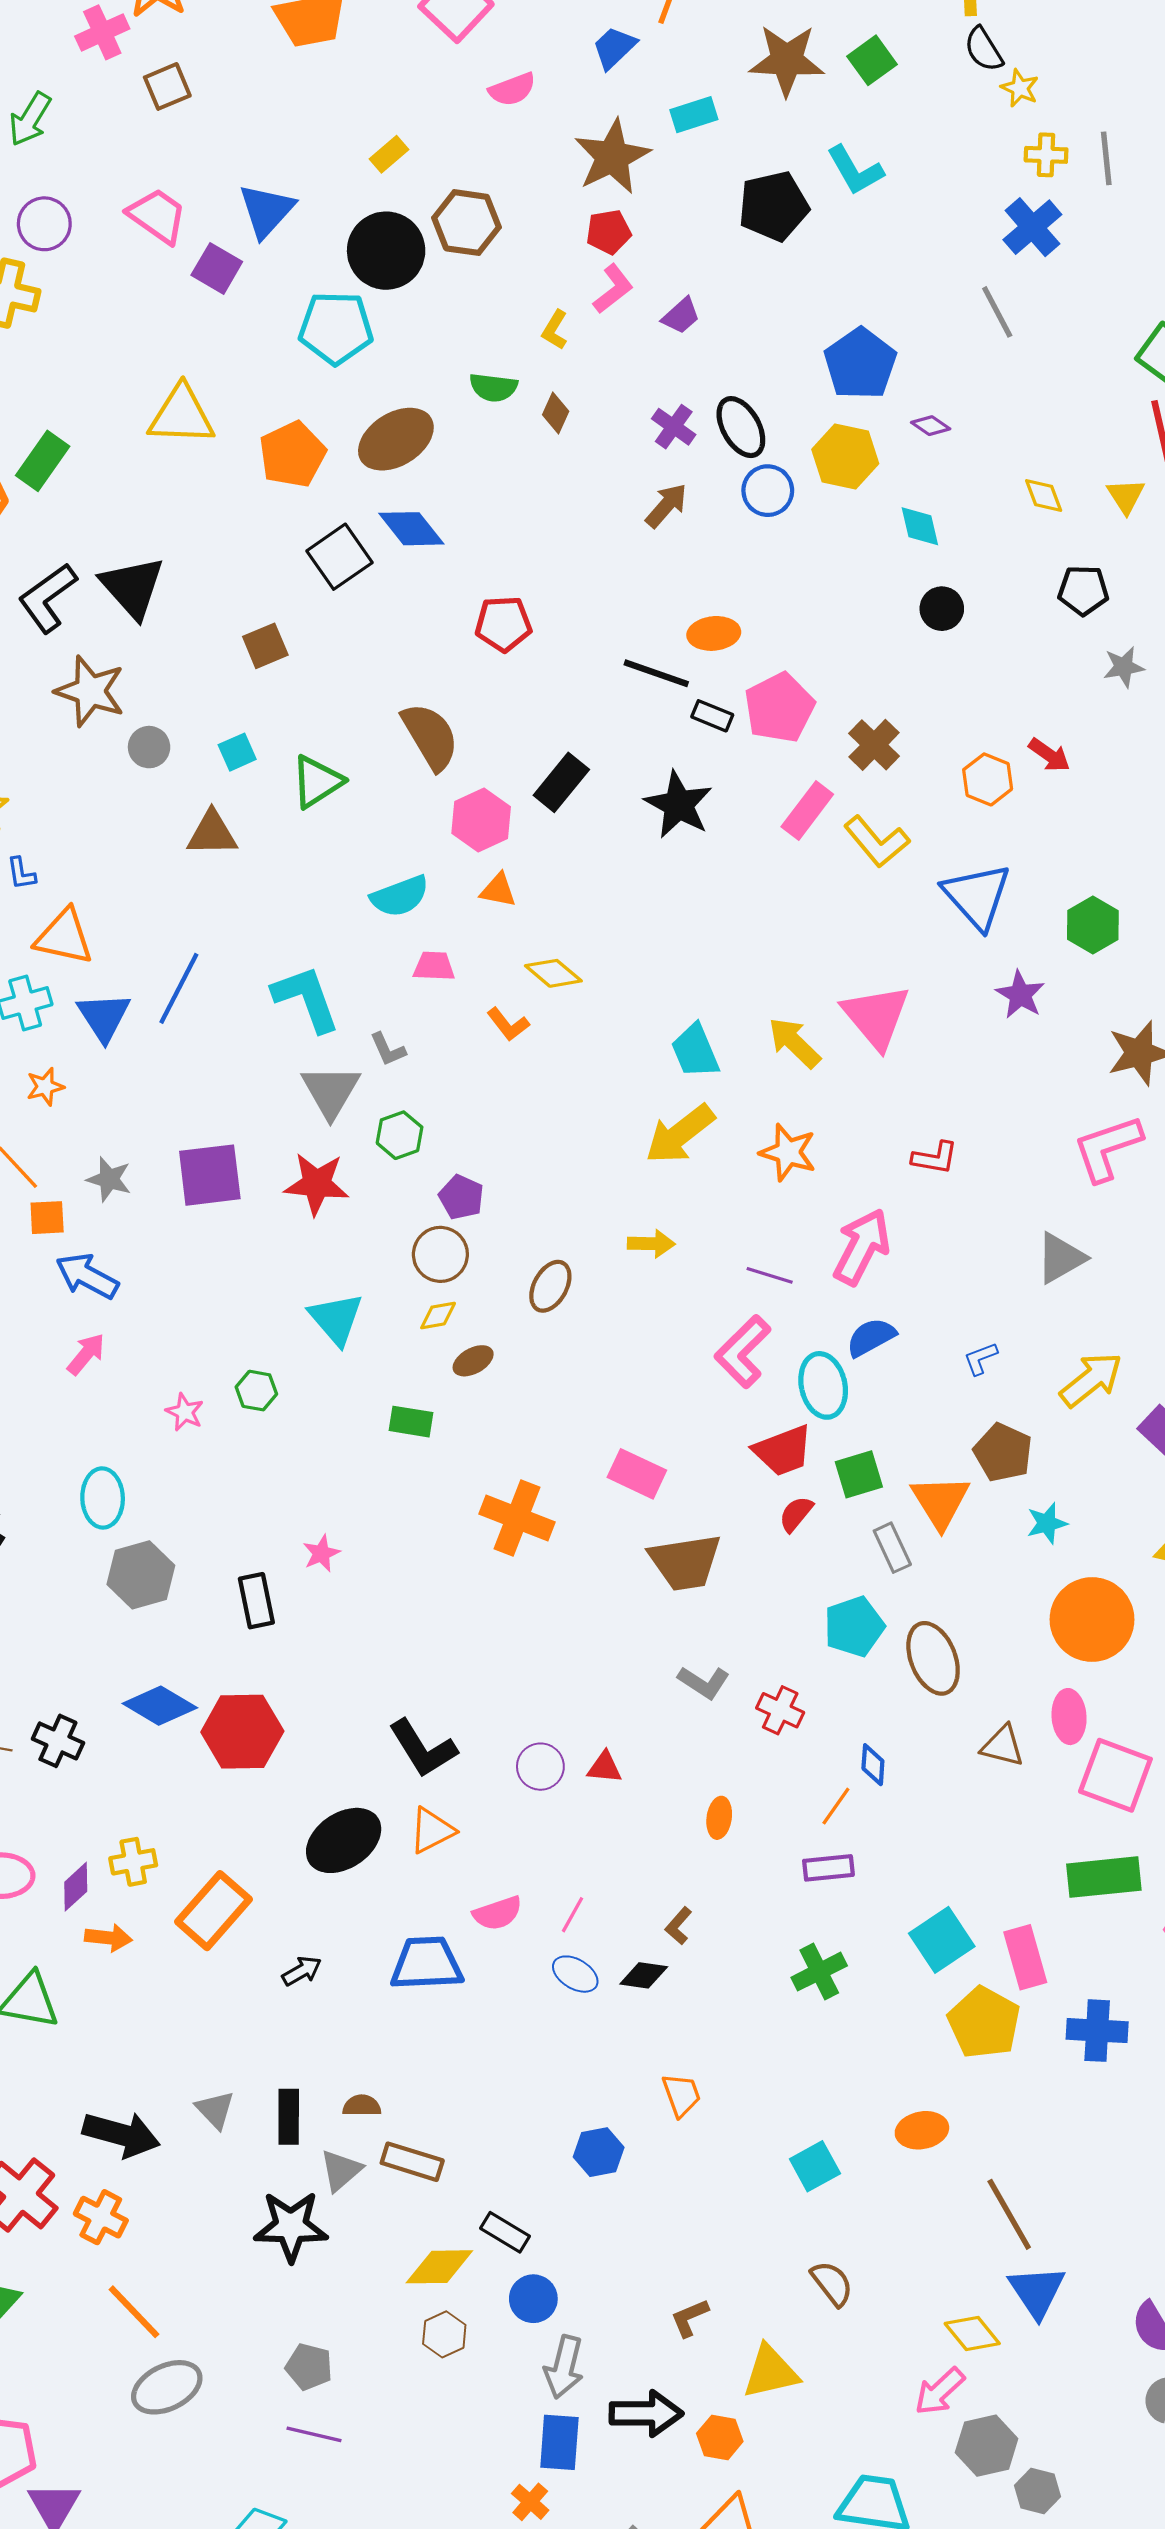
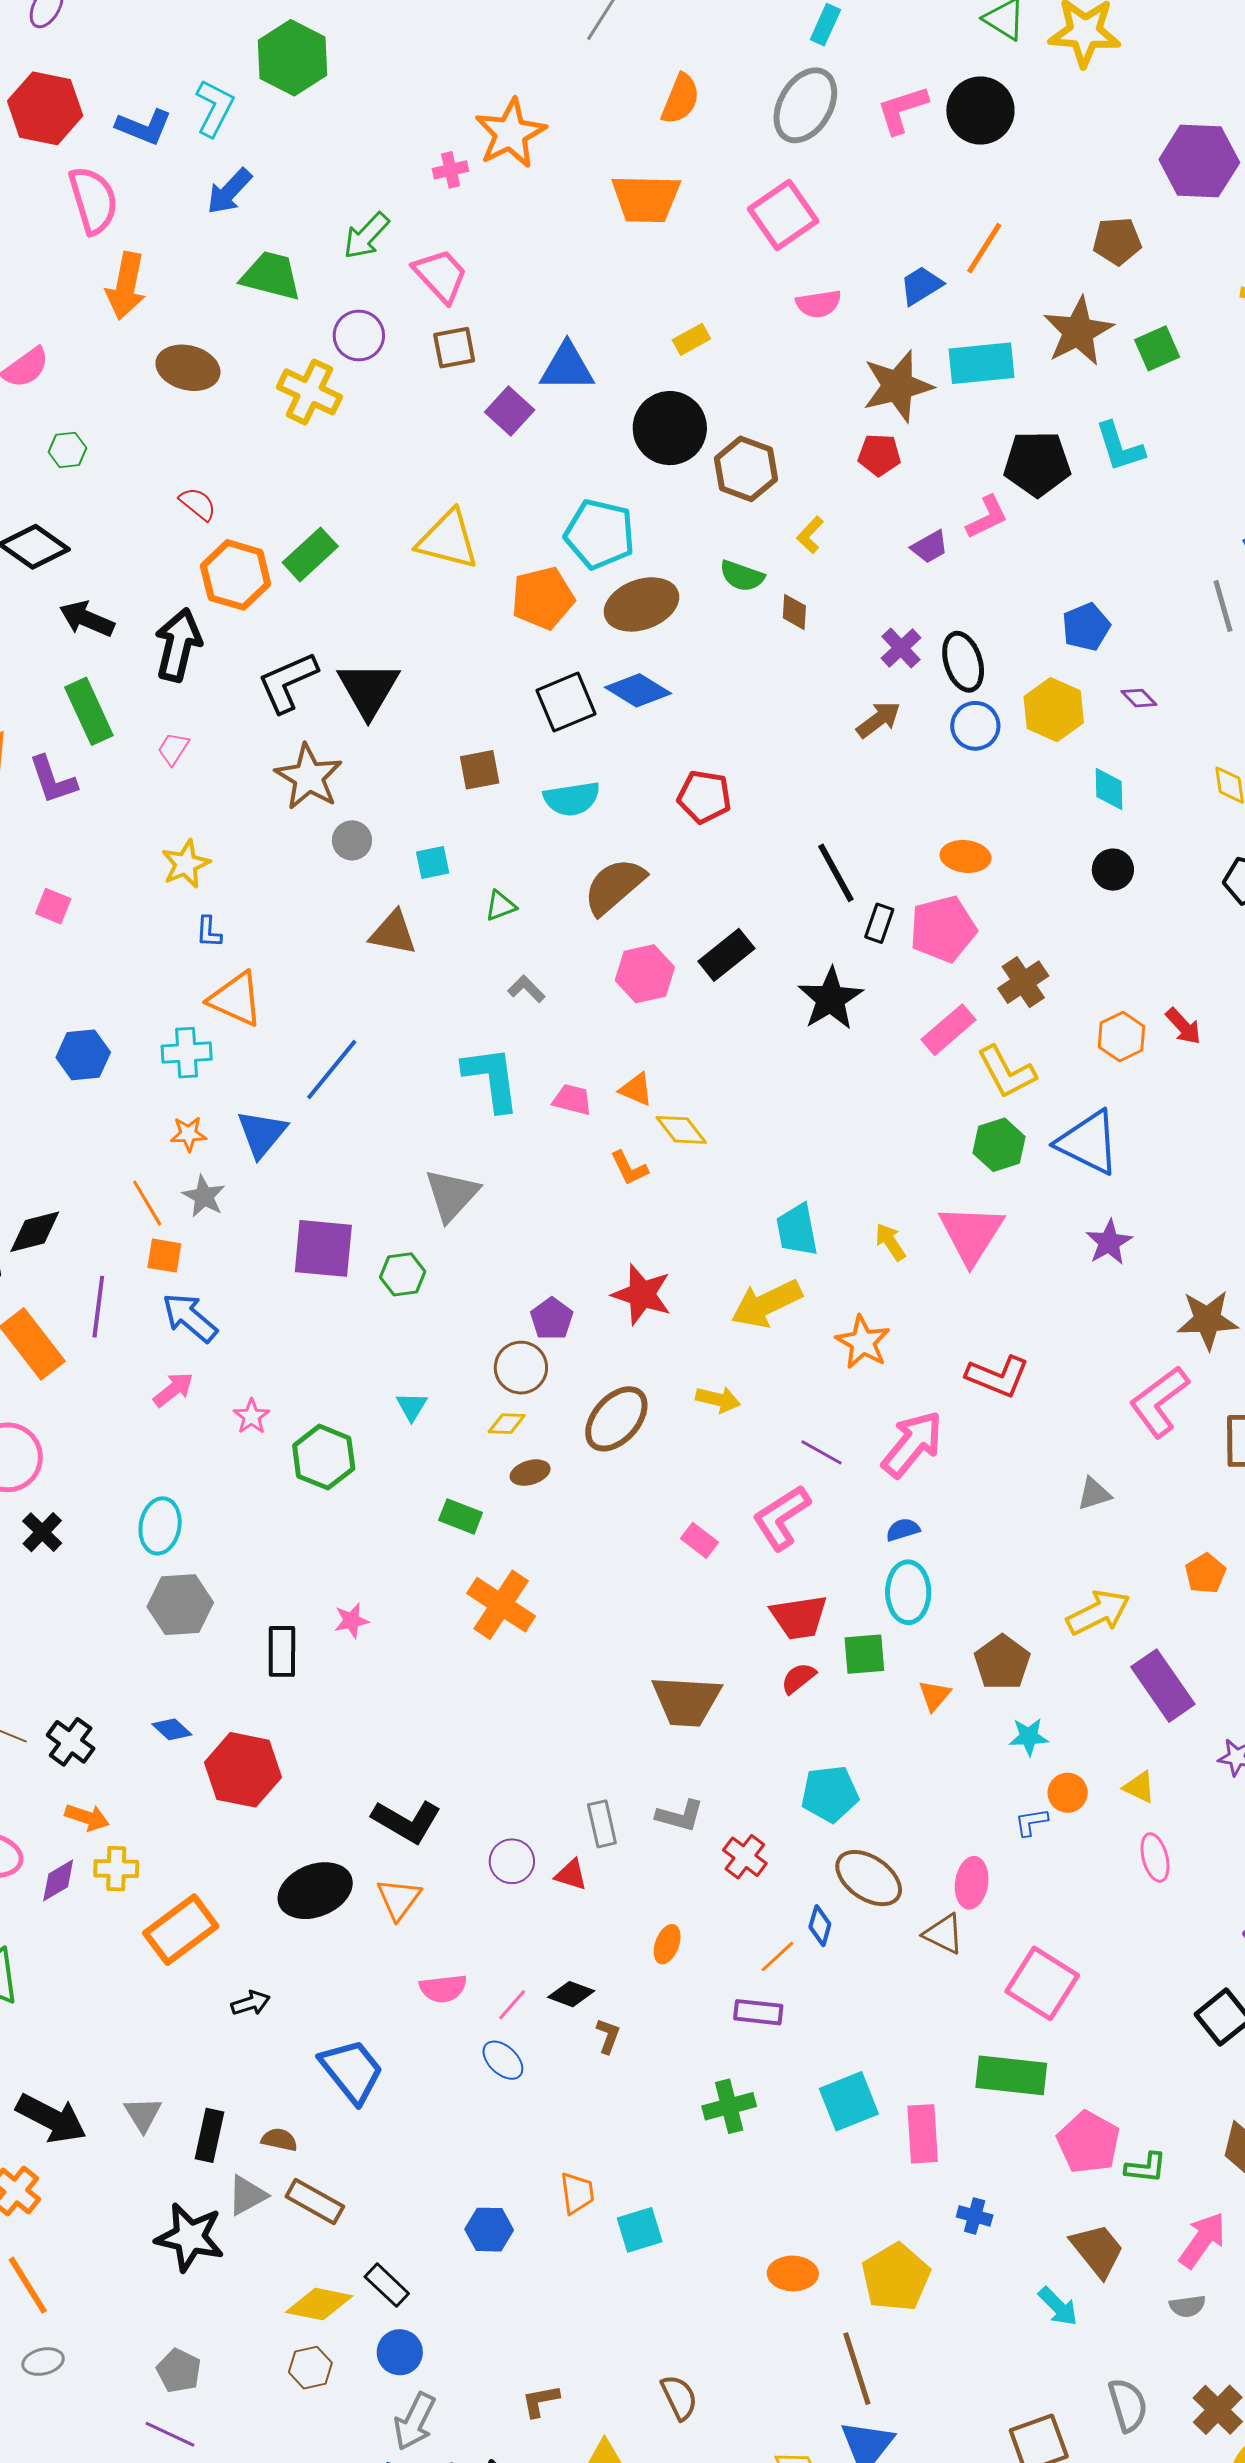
pink cross: (102, 32) -> (451, 170), size x0.7
brown star: (787, 60) -> (1078, 331), turned 30
brown square: (167, 86) -> (454, 348), moved
cyan rectangle: (694, 115) -> (982, 363), size x1.5
blue triangle: (266, 210) -> (567, 367), turned 36
pink trapezoid: (157, 216) -> (441, 275), moved
brown hexagon: (467, 223) -> (746, 469), moved
pink L-shape: (613, 289) -> (987, 517), moved
cyan pentagon: (336, 328) -> (600, 534), moved
blue pentagon: (860, 364) -> (1086, 627), size x0.7
brown diamond: (556, 413) -> (794, 612), turned -33
blue diamond: (411, 529) -> (638, 690), turned -32
orange ellipse: (714, 633) -> (966, 856), moved
black line: (656, 673) -> (836, 873), turned 30
black rectangle: (712, 716) -> (879, 923), turned 75
brown semicircle: (430, 736) -> (614, 886), turned -112
green triangle: (317, 782) -> (501, 906), size x0.6
orange triangle: (498, 890) -> (636, 1089), moved
cyan semicircle: (400, 896) -> (572, 799), moved
blue triangle: (977, 896) -> (1088, 1142), turned -34
green hexagon: (1093, 925) -> (999, 1145), moved
cyan L-shape: (306, 999) -> (492, 1079), moved
blue triangle: (104, 1017) -> (262, 1133), moved
yellow arrow: (794, 1043) -> (890, 1242), size x0.7
gray L-shape: (388, 1049) -> (526, 989), moved, turned 147
green hexagon: (400, 1135) -> (403, 1274), moved
pink L-shape: (1107, 1148) -> (1159, 1402), turned -30
red L-shape: (935, 1158) -> (998, 1376), size x1.4
gray star: (109, 1179) -> (204, 1196), moved
red star: (317, 1184) -> (642, 1294), moved
gray triangle: (1061, 1258) -> (1094, 1494), size x0.7
brown ellipse: (550, 1286) -> (616, 1419), size x1.4
cyan triangle: (336, 1319) -> (412, 1406), size x0.6
blue semicircle: (871, 1337) -> (903, 1530), size x0.7
blue L-shape: (981, 1359) -> (1031, 1822), moved
cyan ellipse: (823, 1385) -> (908, 1592), moved
green hexagon: (256, 1391) -> (324, 1457), size x1.6
pink star: (185, 1412) -> (252, 1416), moved
pink rectangle: (637, 1474) -> (699, 1540), moved, size x0.7
orange triangle: (940, 1502) -> (935, 1695), size x0.6
orange cross: (517, 1518) -> (501, 1605), moved
gray rectangle: (892, 1548) -> (602, 1824), moved
orange circle: (1092, 1620) -> (1068, 1793), moved, size x0.5
brown ellipse: (933, 1658) -> (869, 1878), moved, turned -46
gray L-shape: (704, 1682) -> (680, 1816), turned -30
blue diamond: (160, 1706) -> (172, 1729), size x0.6
pink ellipse: (1069, 1717) -> (972, 1883), moved
black L-shape: (423, 1749) -> (407, 1821), turned -40
orange triangle: (432, 1830) -> (399, 1899), turned -39
brown L-shape: (678, 1926) -> (608, 2036), turned 147
orange arrow: (108, 1938) -> (87, 1817), moved
blue trapezoid: (427, 1963) -> (352, 2071), moved, turned 42
black diamond: (644, 1975) -> (571, 1994), moved
yellow pentagon: (984, 2023) -> (896, 2277), moved
blue cross: (1097, 2031) -> (975, 2216), size x0.6
cyan square: (815, 2166) -> (640, 2230), moved
gray ellipse: (167, 2387) -> (43, 2362), size x0.6

